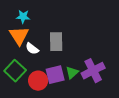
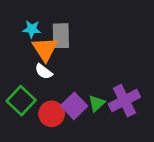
orange triangle: (19, 36) -> (45, 49), moved
gray rectangle: (56, 42) -> (61, 36), moved
purple square: (55, 75) -> (74, 106), turned -30

